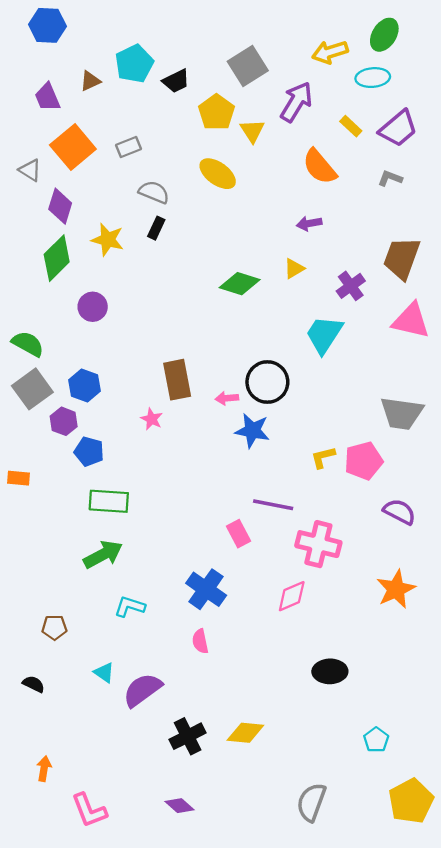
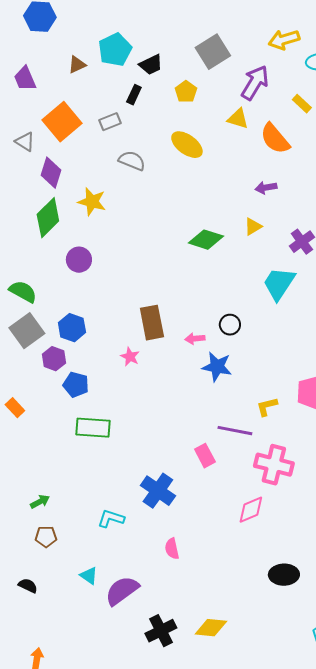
purple trapezoid: (47, 97) -> (25, 79), moved
yellow pentagon: (216, 112) -> (186, 92), size x0.7
yellow triangle: (252, 131) -> (238, 119), moved, turned -40
black rectangle: (156, 228) -> (134, 95), moved
black circle: (267, 382) -> (230, 325), size x0.6
yellow L-shape: (323, 457) -> (267, 407), moved
orange rectangle: (19, 478) -> (15, 408), turned 42
green arrow: (103, 554) -> (40, 502), moved, size x0.6
blue cross: (206, 589) -> (158, 491), moved

